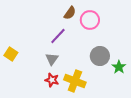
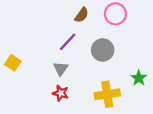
pink circle: (90, 20) -> (115, 14), moved
gray circle: (100, 56) -> (103, 50), moved
yellow cross: (75, 81) -> (107, 94), moved, turned -30

